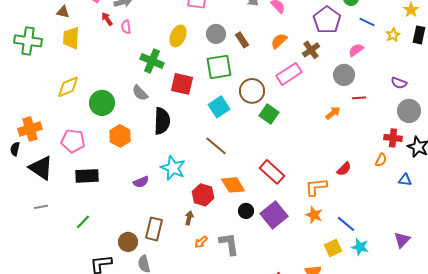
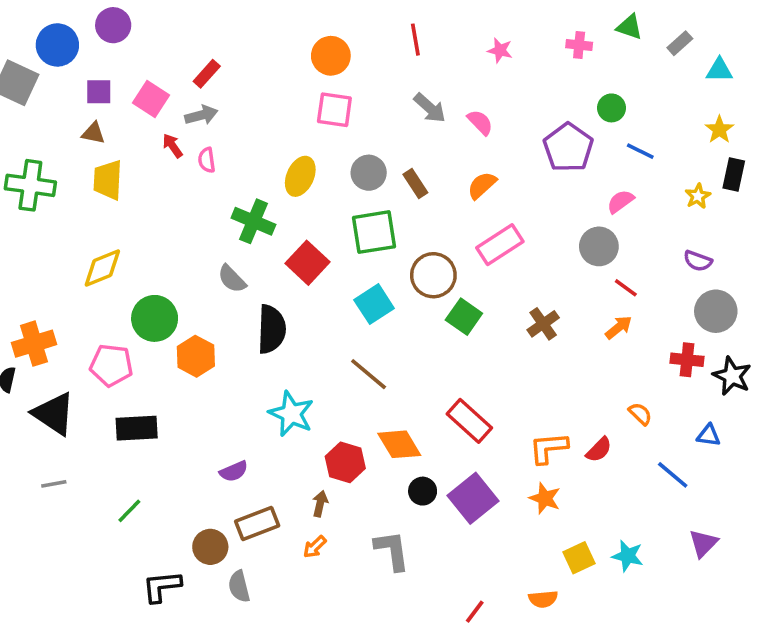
yellow star: (393, 35) -> (698, 196), moved
brown cross: (311, 50) -> (543, 324), moved
red square: (182, 84) -> (307, 263), turned 30
red line: (359, 98) -> (626, 288), turned 40
green circle: (102, 103) -> (155, 318), moved
orange arrow: (333, 113) -> (619, 327), moved
orange semicircle: (381, 160) -> (640, 414), moved, turned -72
red semicircle: (344, 169) -> (599, 450), moved
purple semicircle: (141, 182) -> (234, 471), moved
blue line: (346, 224) -> (673, 475), moved
brown rectangle: (154, 229) -> (257, 523), turned 55
orange arrow: (201, 242) -> (315, 547), moved

